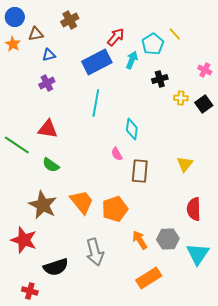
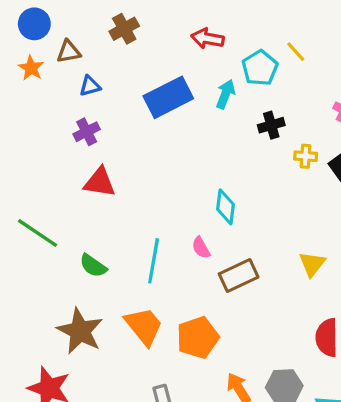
red arrow: (116, 37) -> (208, 39), moved, turned -120
cyan line: (96, 103) -> (154, 261), moved
red triangle: (48, 129) -> (100, 182), moved
brown rectangle: (140, 171) -> (239, 275), turned 60

